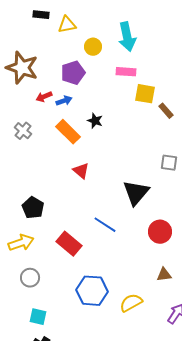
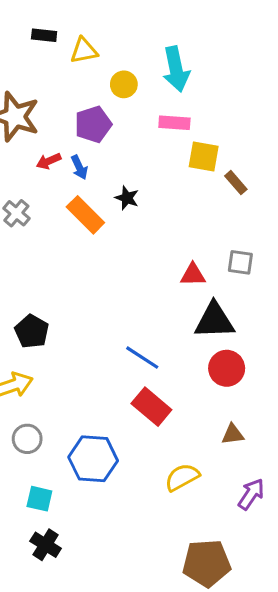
blue arrow: (64, 101) -> (79, 167), turned 84
red triangle: (81, 171) -> (193, 275), moved, turned -42
black triangle: (136, 193) -> (214, 321), moved, turned 48
red rectangle: (69, 244) -> (151, 407), moved
blue hexagon: (92, 291) -> (93, 459), moved

